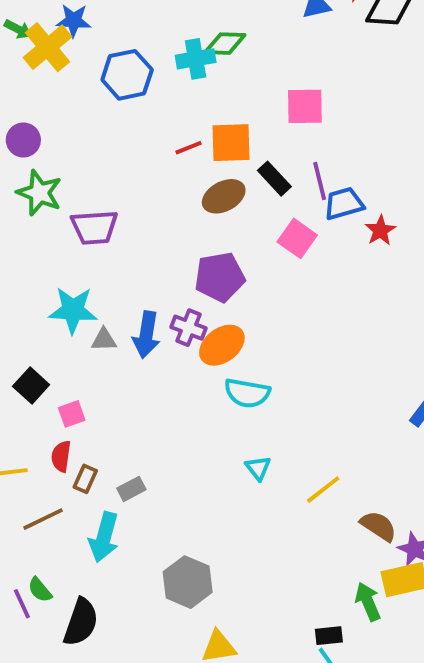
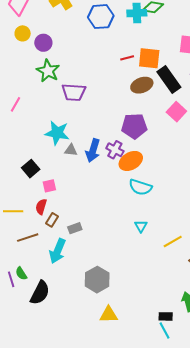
black rectangle: (274, 179) -> (169, 80), size x1.5

